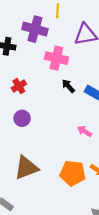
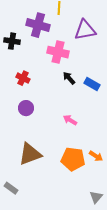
red cross: (19, 86) -> (23, 78), turned -32
pink arrow: (84, 131) -> (70, 120), moved

